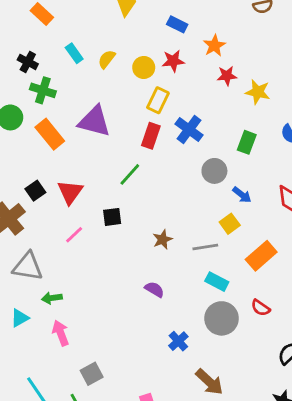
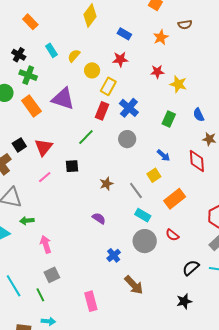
orange star: (214, 46) -> (161, 37), moved
yellow circle: (144, 67) -> (92, 70), moved
gray circle: (214, 171) -> (127, 139), moved
gray line: (205, 247) -> (136, 191), turned 60
pink arrow: (61, 333) -> (46, 244), moved

